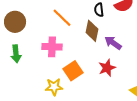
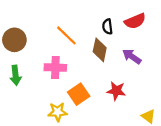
purple arrow: (113, 43) -> (132, 56), moved
red star: (107, 68) -> (116, 91), turned 30

